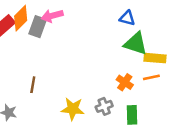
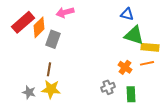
orange diamond: (21, 18) -> (39, 27), moved
gray rectangle: (38, 27) -> (53, 39), moved
yellow star: (73, 109) -> (51, 89), moved

